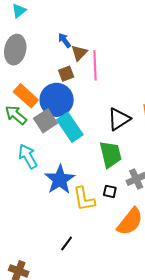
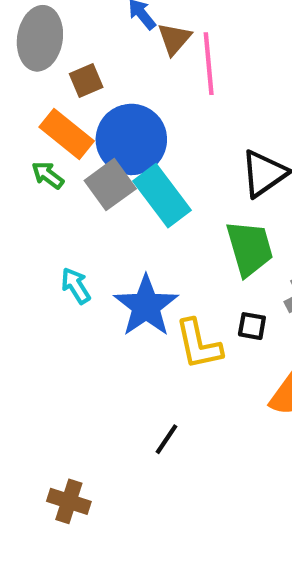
brown square: (66, 74) -> (86, 80), moved
green arrow: (16, 115) -> (48, 175), size x0.7
cyan arrow: (28, 156) -> (76, 286), moved, size x0.7

